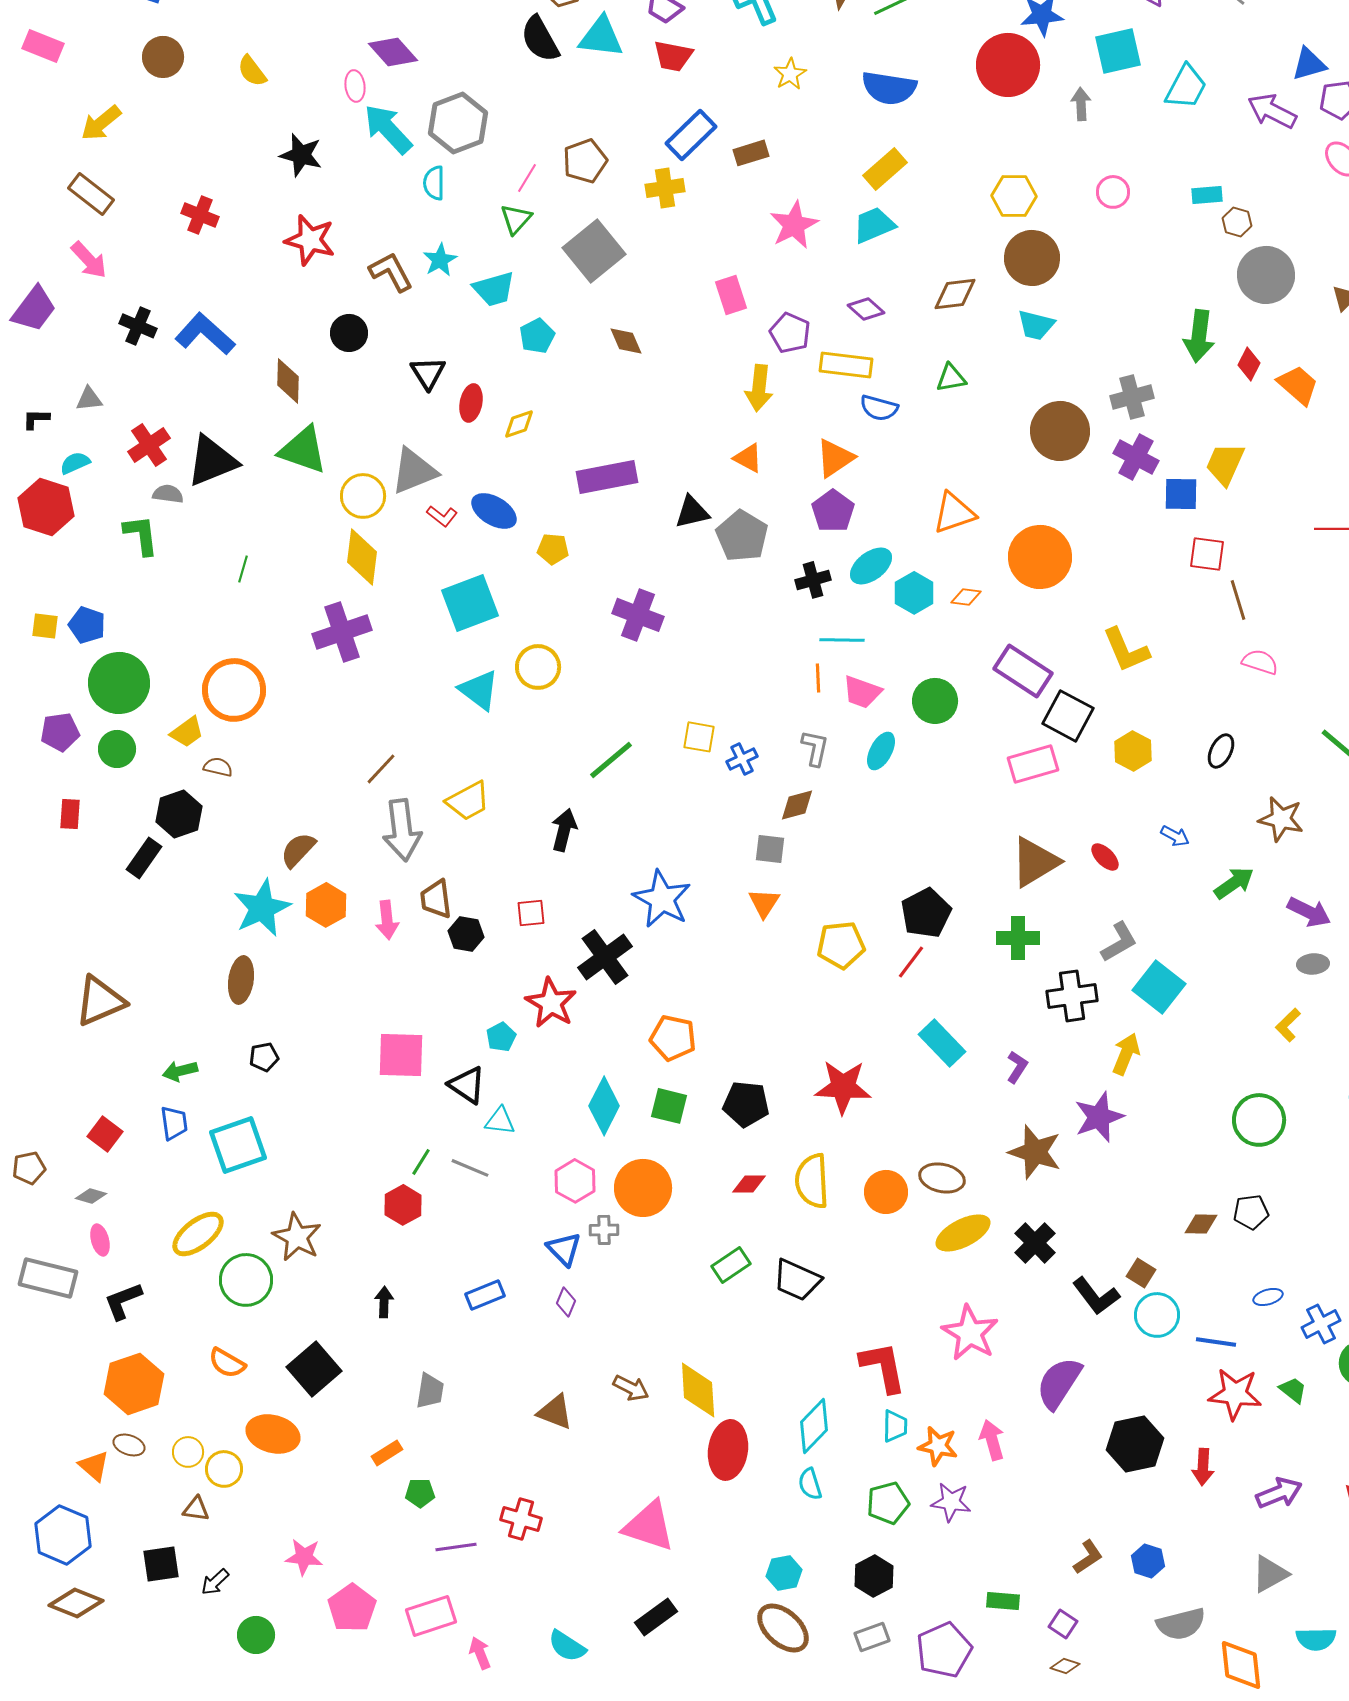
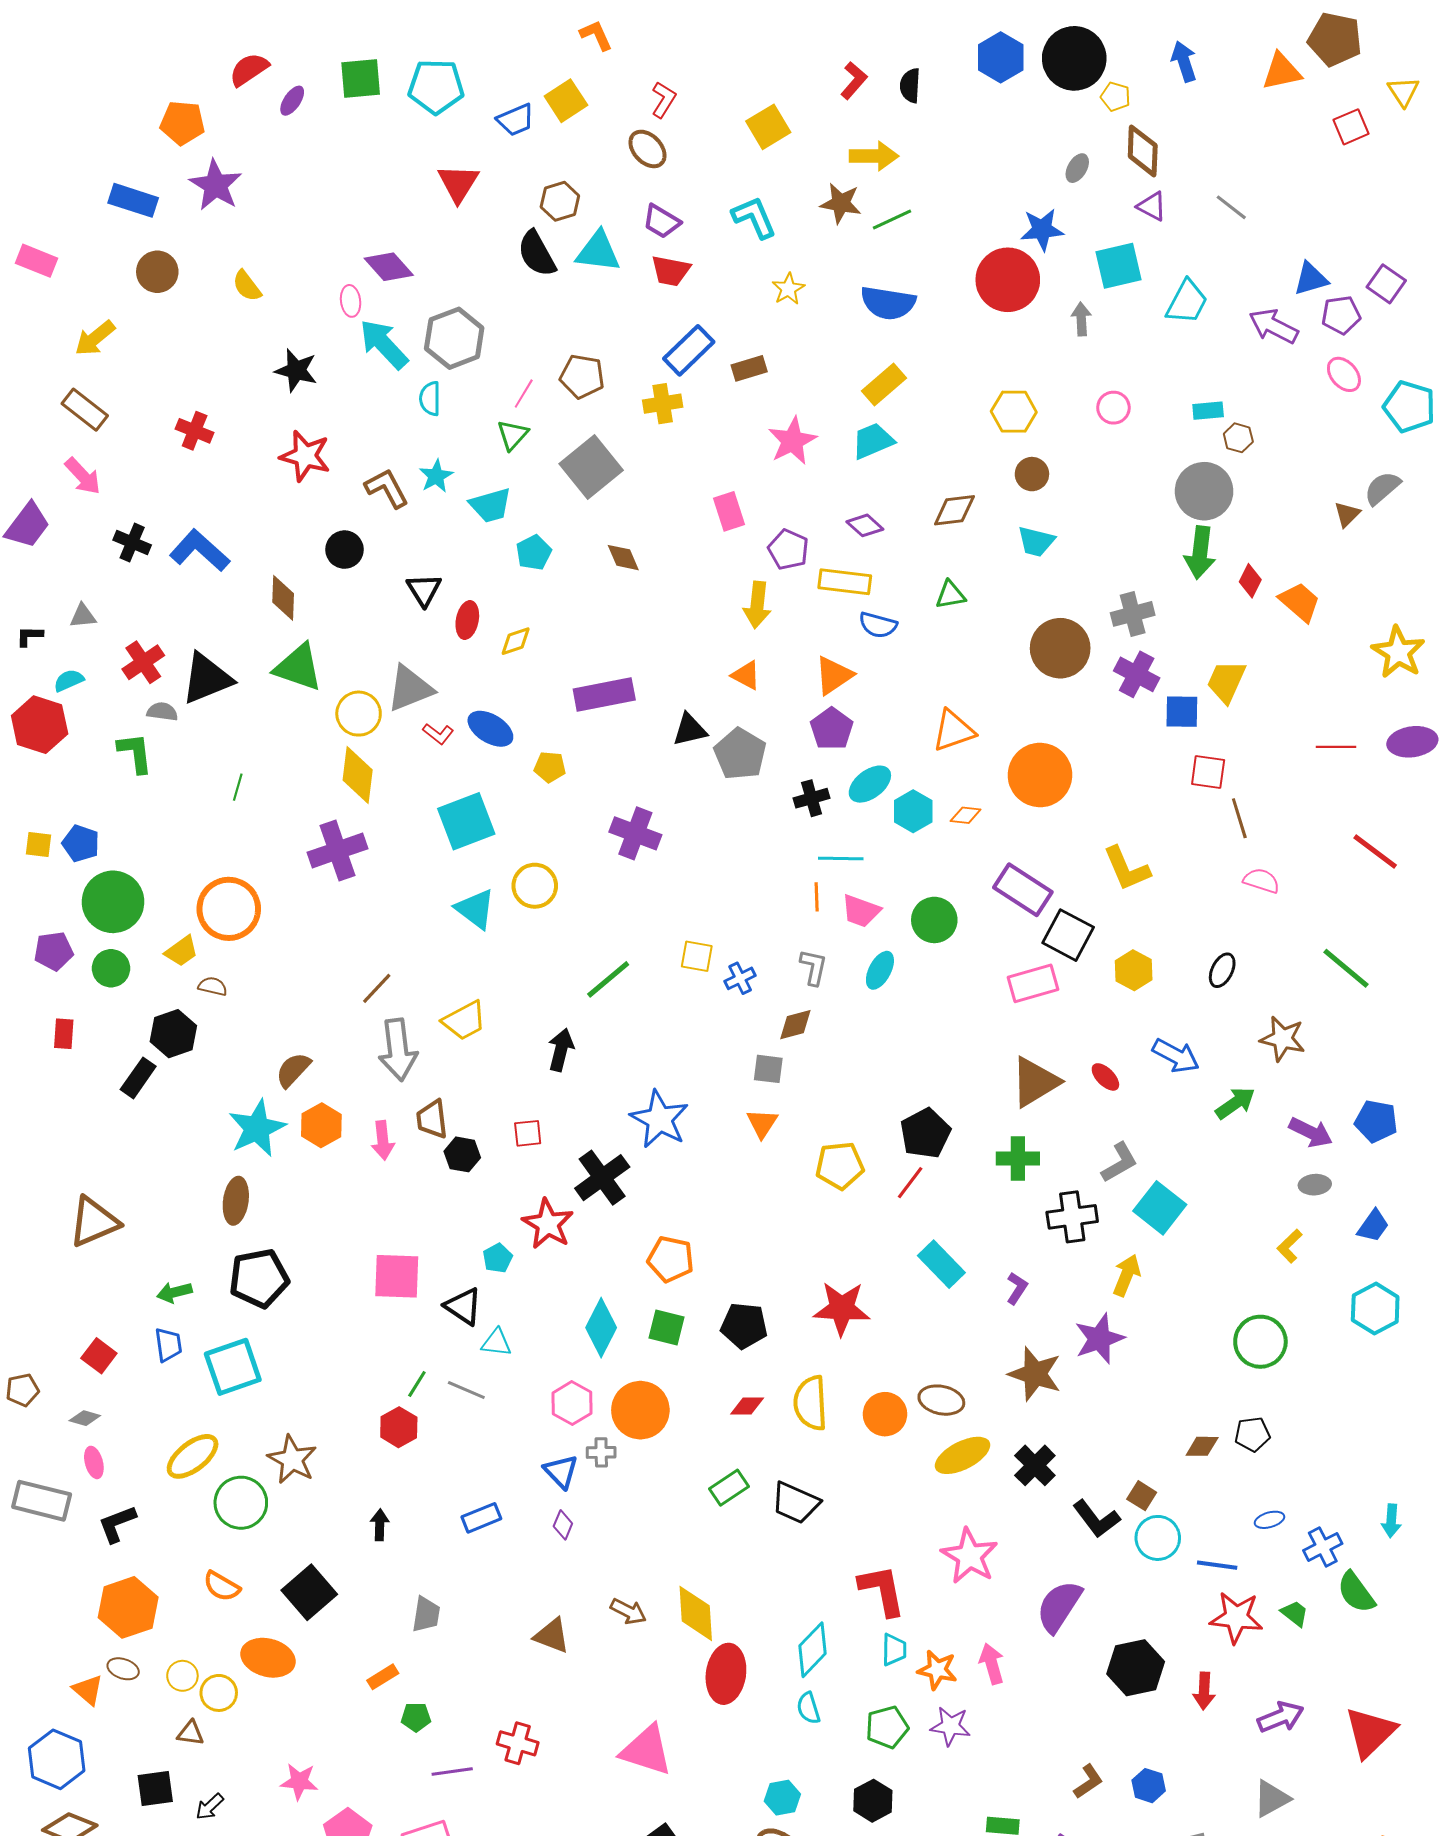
brown pentagon: (585, 161) -> (582, 376), turned 30
brown circle: (1032, 258) -> (1032, 474), size x0.6
gray circle: (1266, 275) -> (1204, 491), moved
blue arrow: (1175, 836) -> (1176, 1056), size x1.6
black pentagon: (264, 1057) -> (259, 1278), size x2.0

